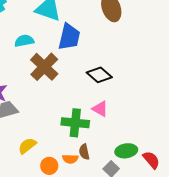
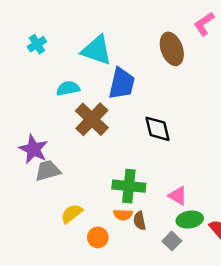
black diamond: (99, 75) -> (157, 129), turned 35
pink triangle: (100, 109) -> (178, 196), moved
orange semicircle: (70, 159) -> (123, 215), moved

